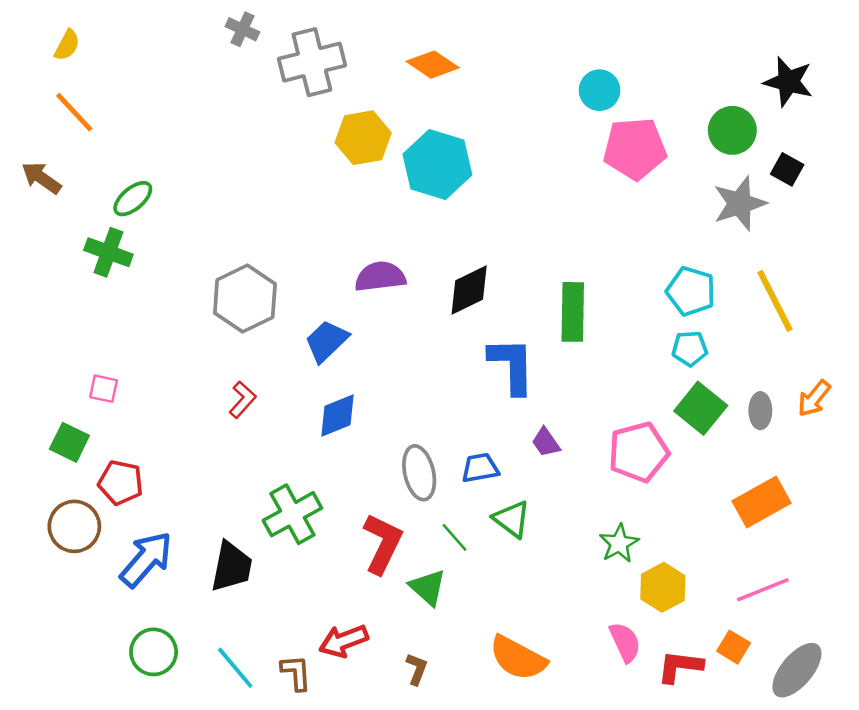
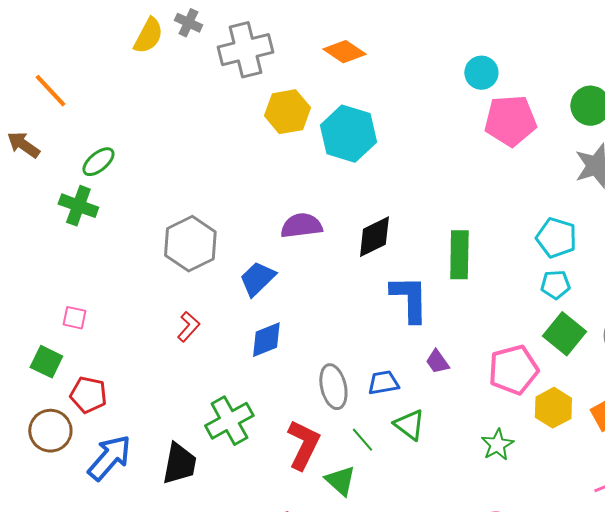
yellow semicircle: (67, 45) -> (148, 36), moved, size x1.4
yellow hexagon: (663, 587) -> (553, 408), moved

